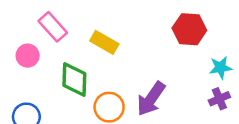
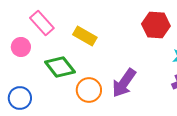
green diamond: (74, 80) -> (60, 67), turned -40

